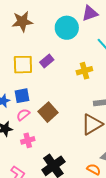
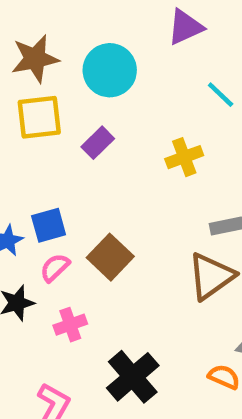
cyan circle: (67, 28) -> (110, 70), moved
yellow square: (23, 65) -> (39, 117), moved

